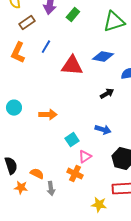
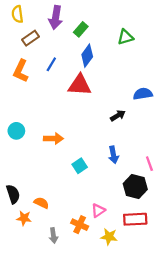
green triangle: (114, 22) -> (125, 37), size x0.7
blue diamond: (103, 57) -> (87, 56), moved, turned -65
blue arrow: (103, 130) -> (113, 155), turned 63
pink triangle: (85, 157) -> (98, 210), moved
orange cross: (75, 174) -> (80, 225), moved
gray arrow: (51, 189) -> (53, 236), moved

